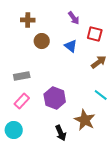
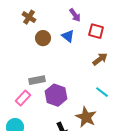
brown cross: (28, 20) -> (29, 17), turned 32
blue triangle: (71, 46) -> (68, 36), moved
gray rectangle: (22, 76) -> (37, 80), moved

